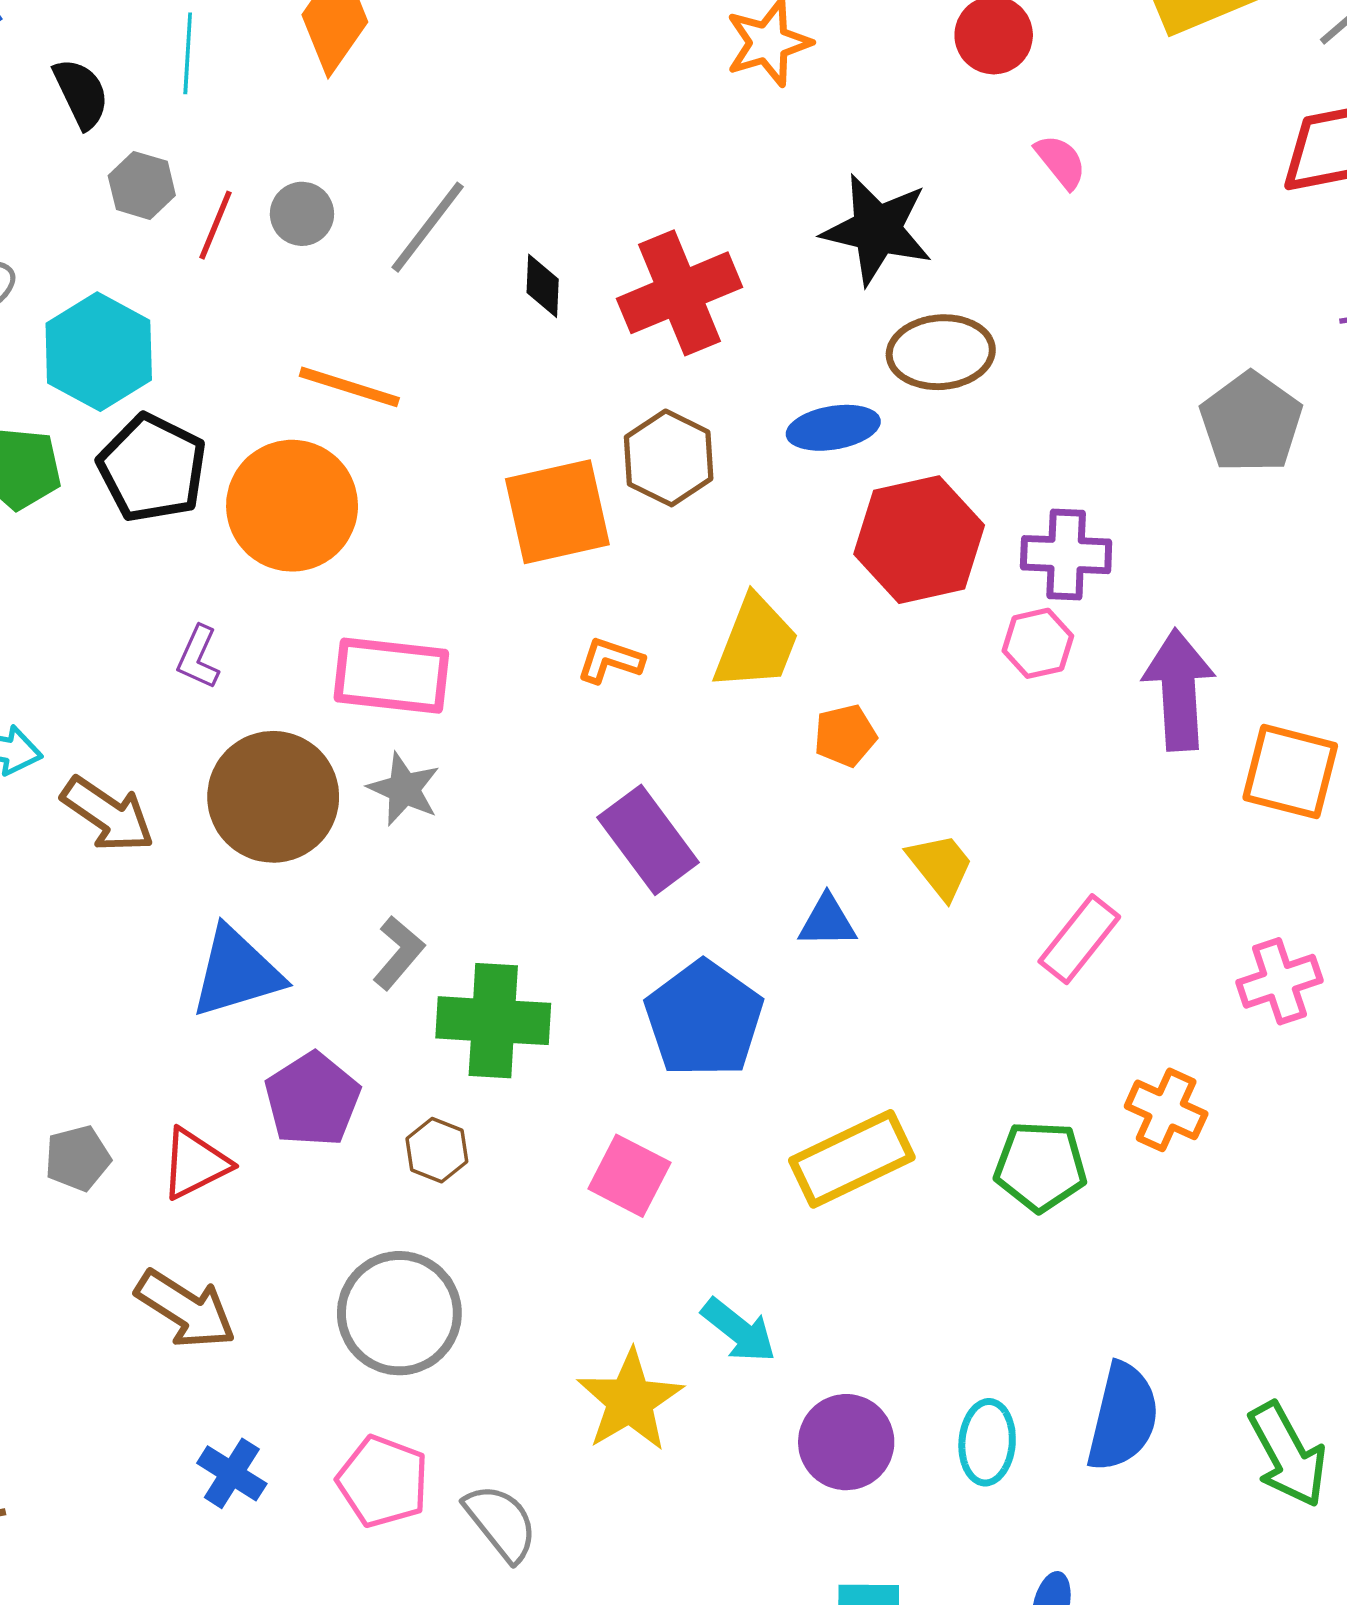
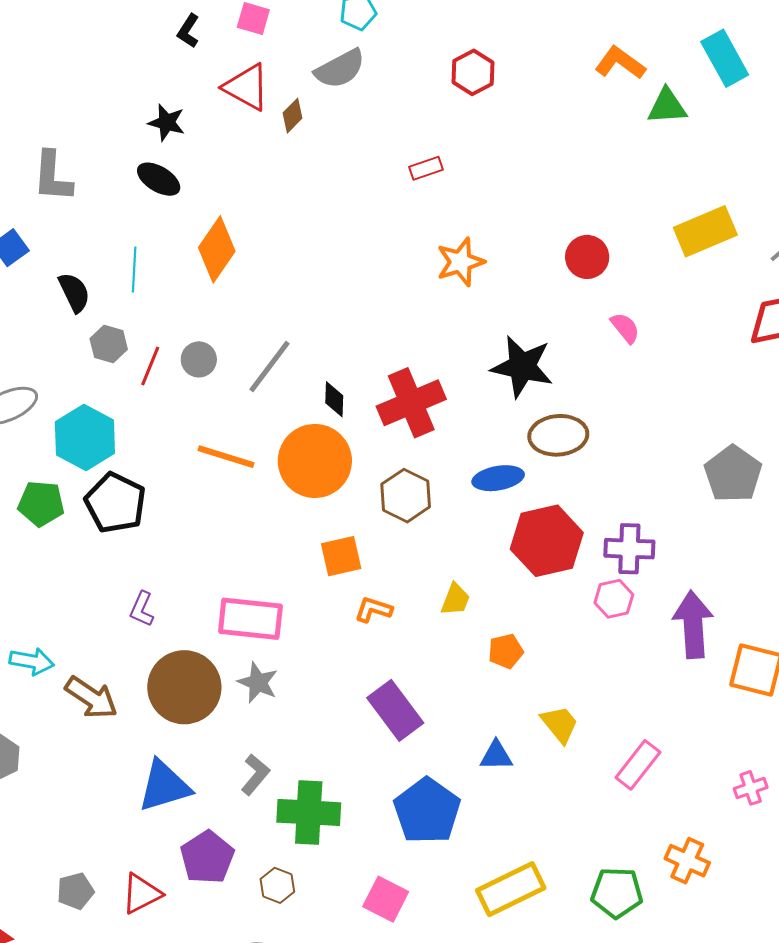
orange circle: (292, 506) -> (315, 461), moved
orange square: (557, 512) -> (341, 556), moved, size x0.7
yellow trapezoid: (756, 643) -> (455, 599), size x0.6
pink cross: (1279, 981) -> (751, 788), size x0.7

